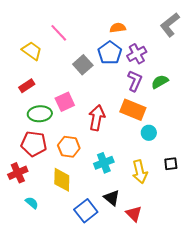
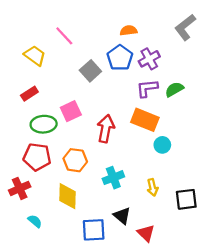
purple L-shape: (135, 81) -> (147, 88), turned -120
black square: (171, 164) -> (186, 199), moved, size x1.5
yellow arrow: (140, 172) -> (153, 187), size x0.7
blue square: (86, 211) -> (94, 230), turned 35

